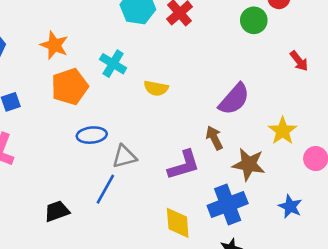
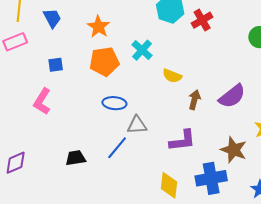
brown arrow: (214, 138) -> (194, 100), moved, turned 30

